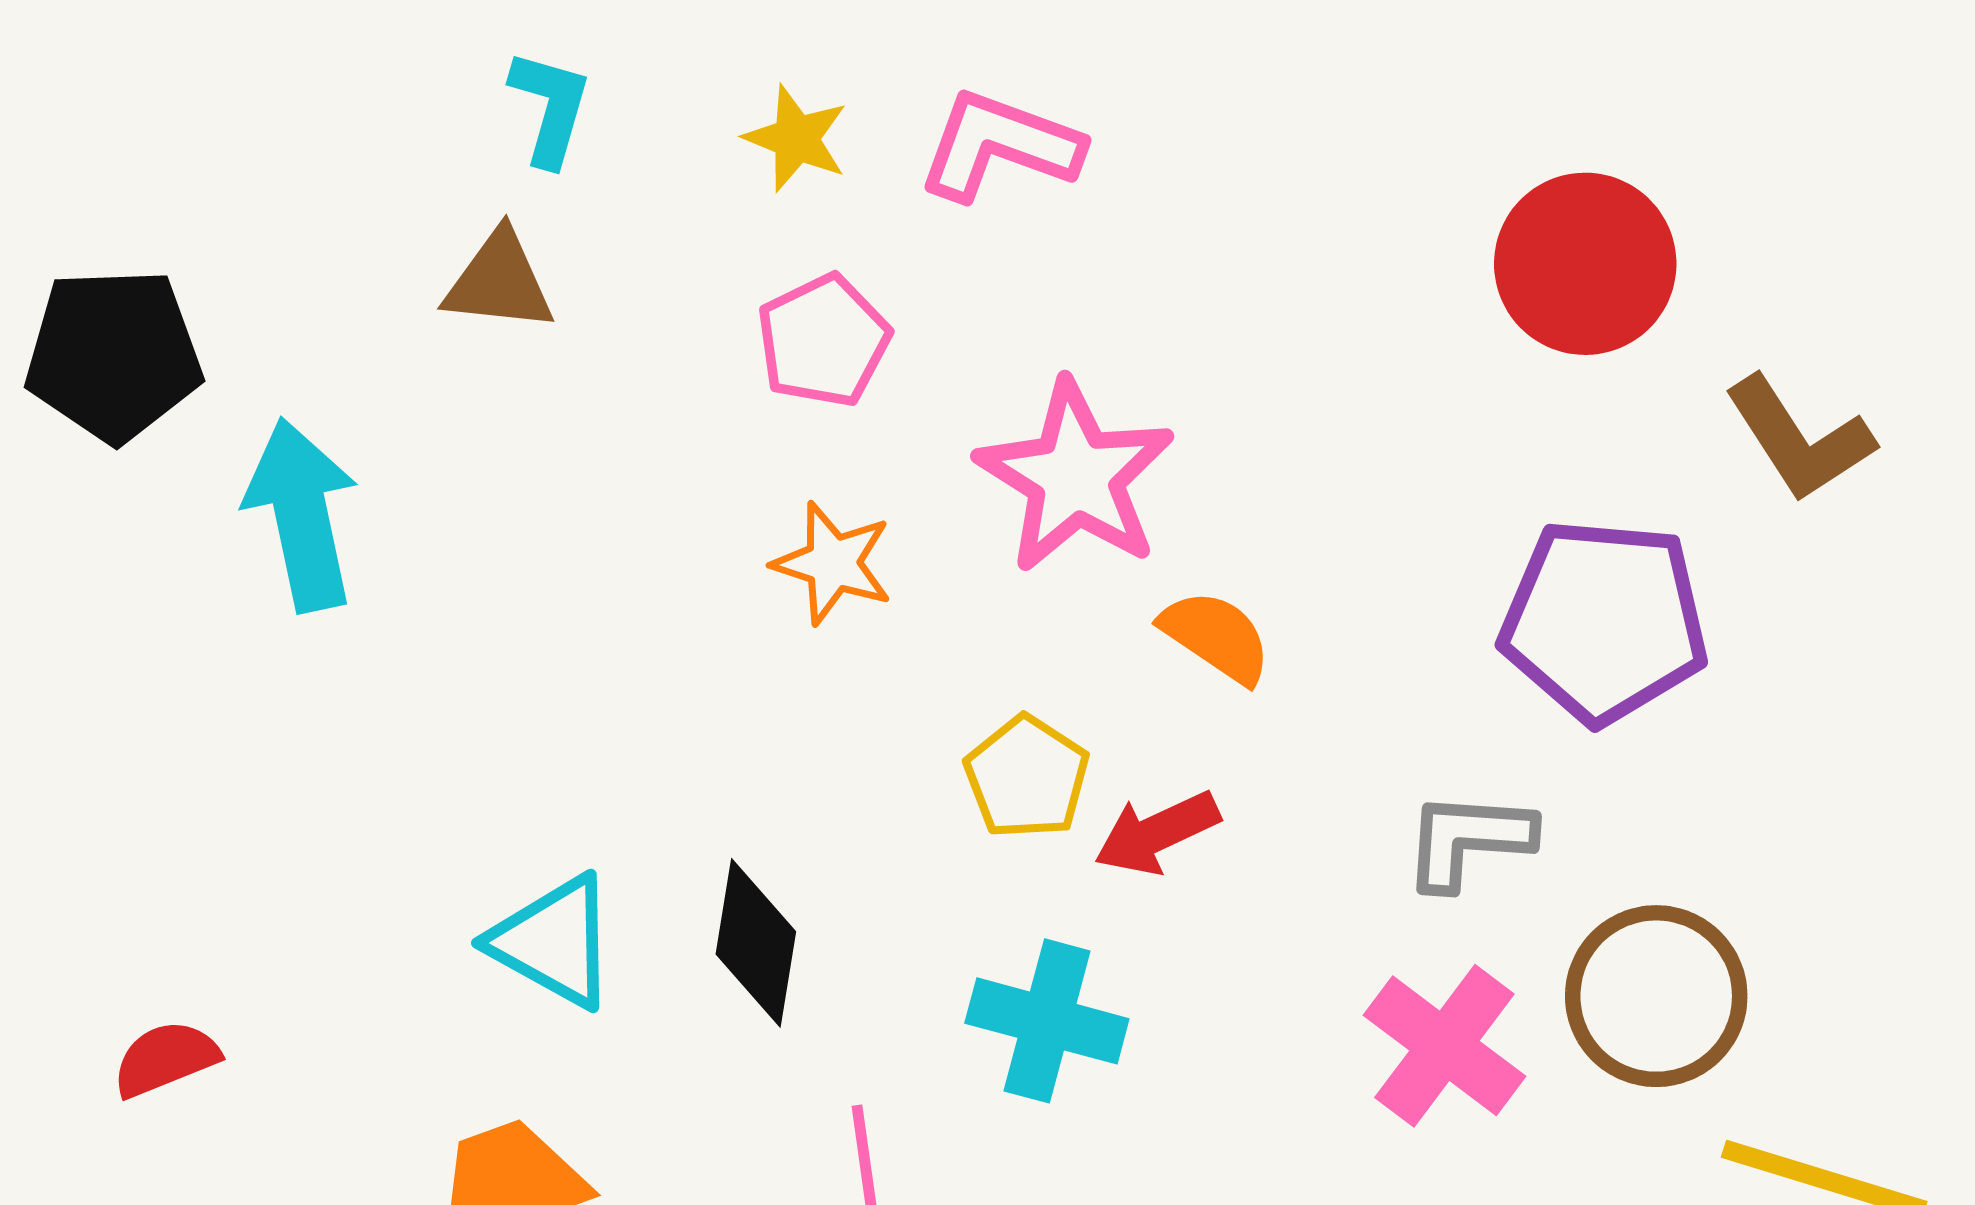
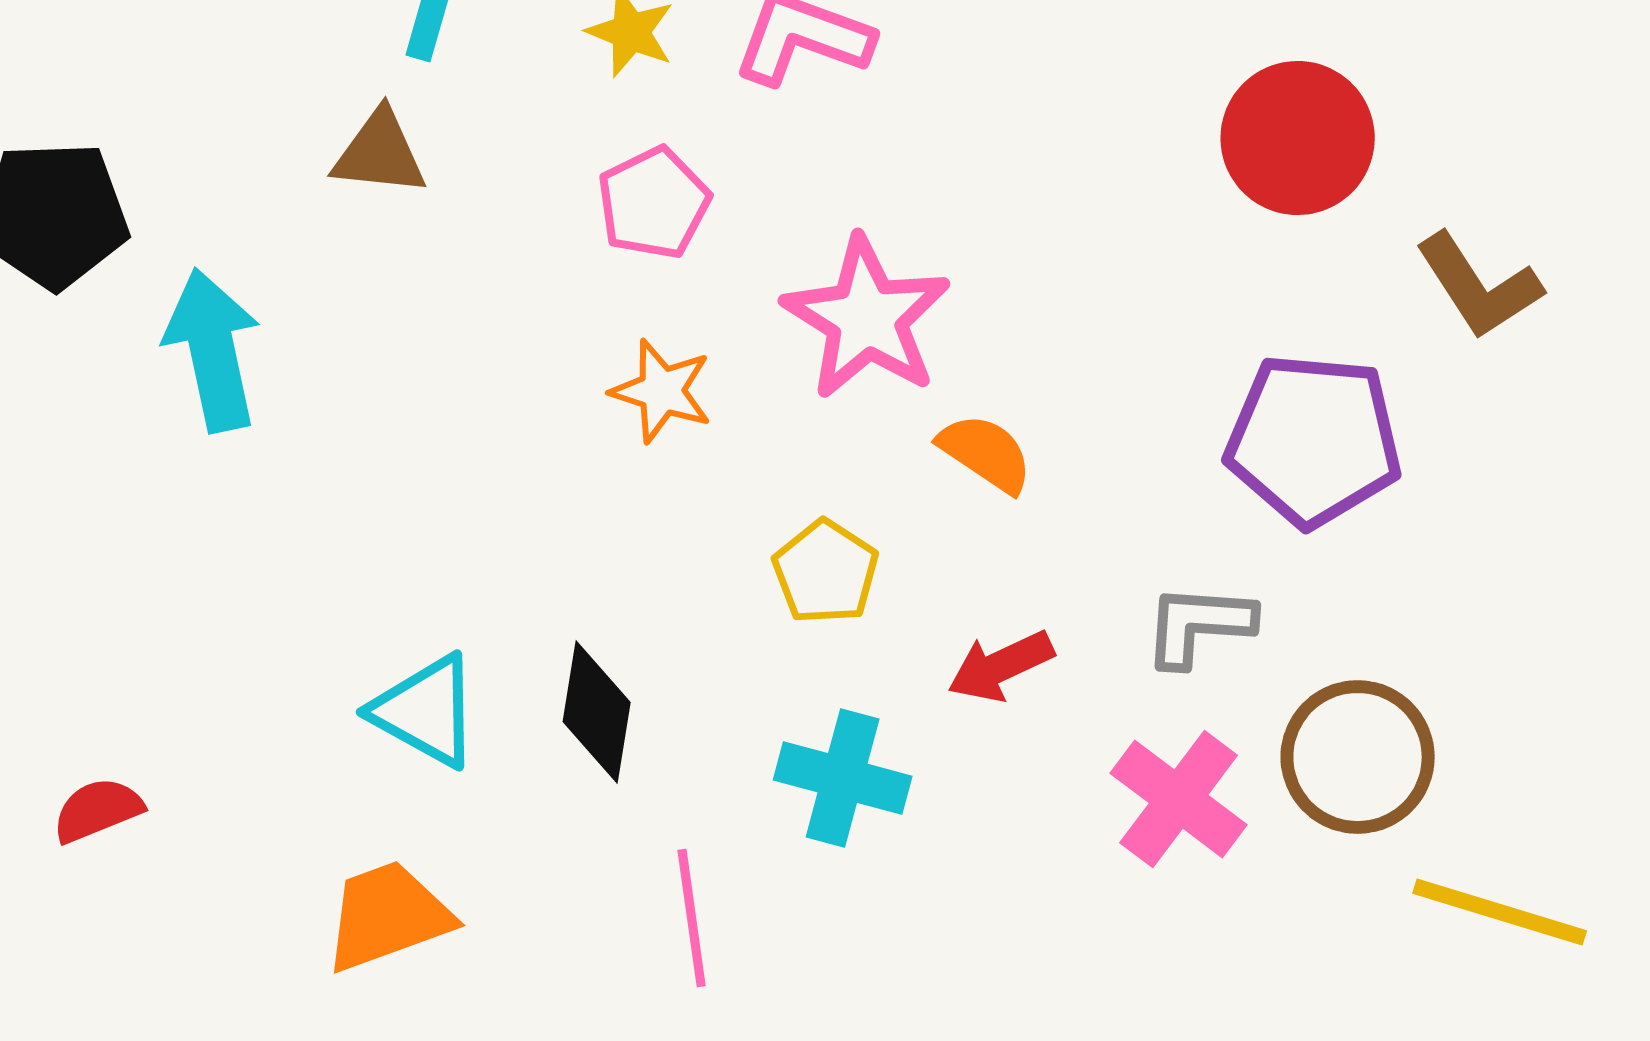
red arrow: (1157, 833) -> (1001, 666), moved

